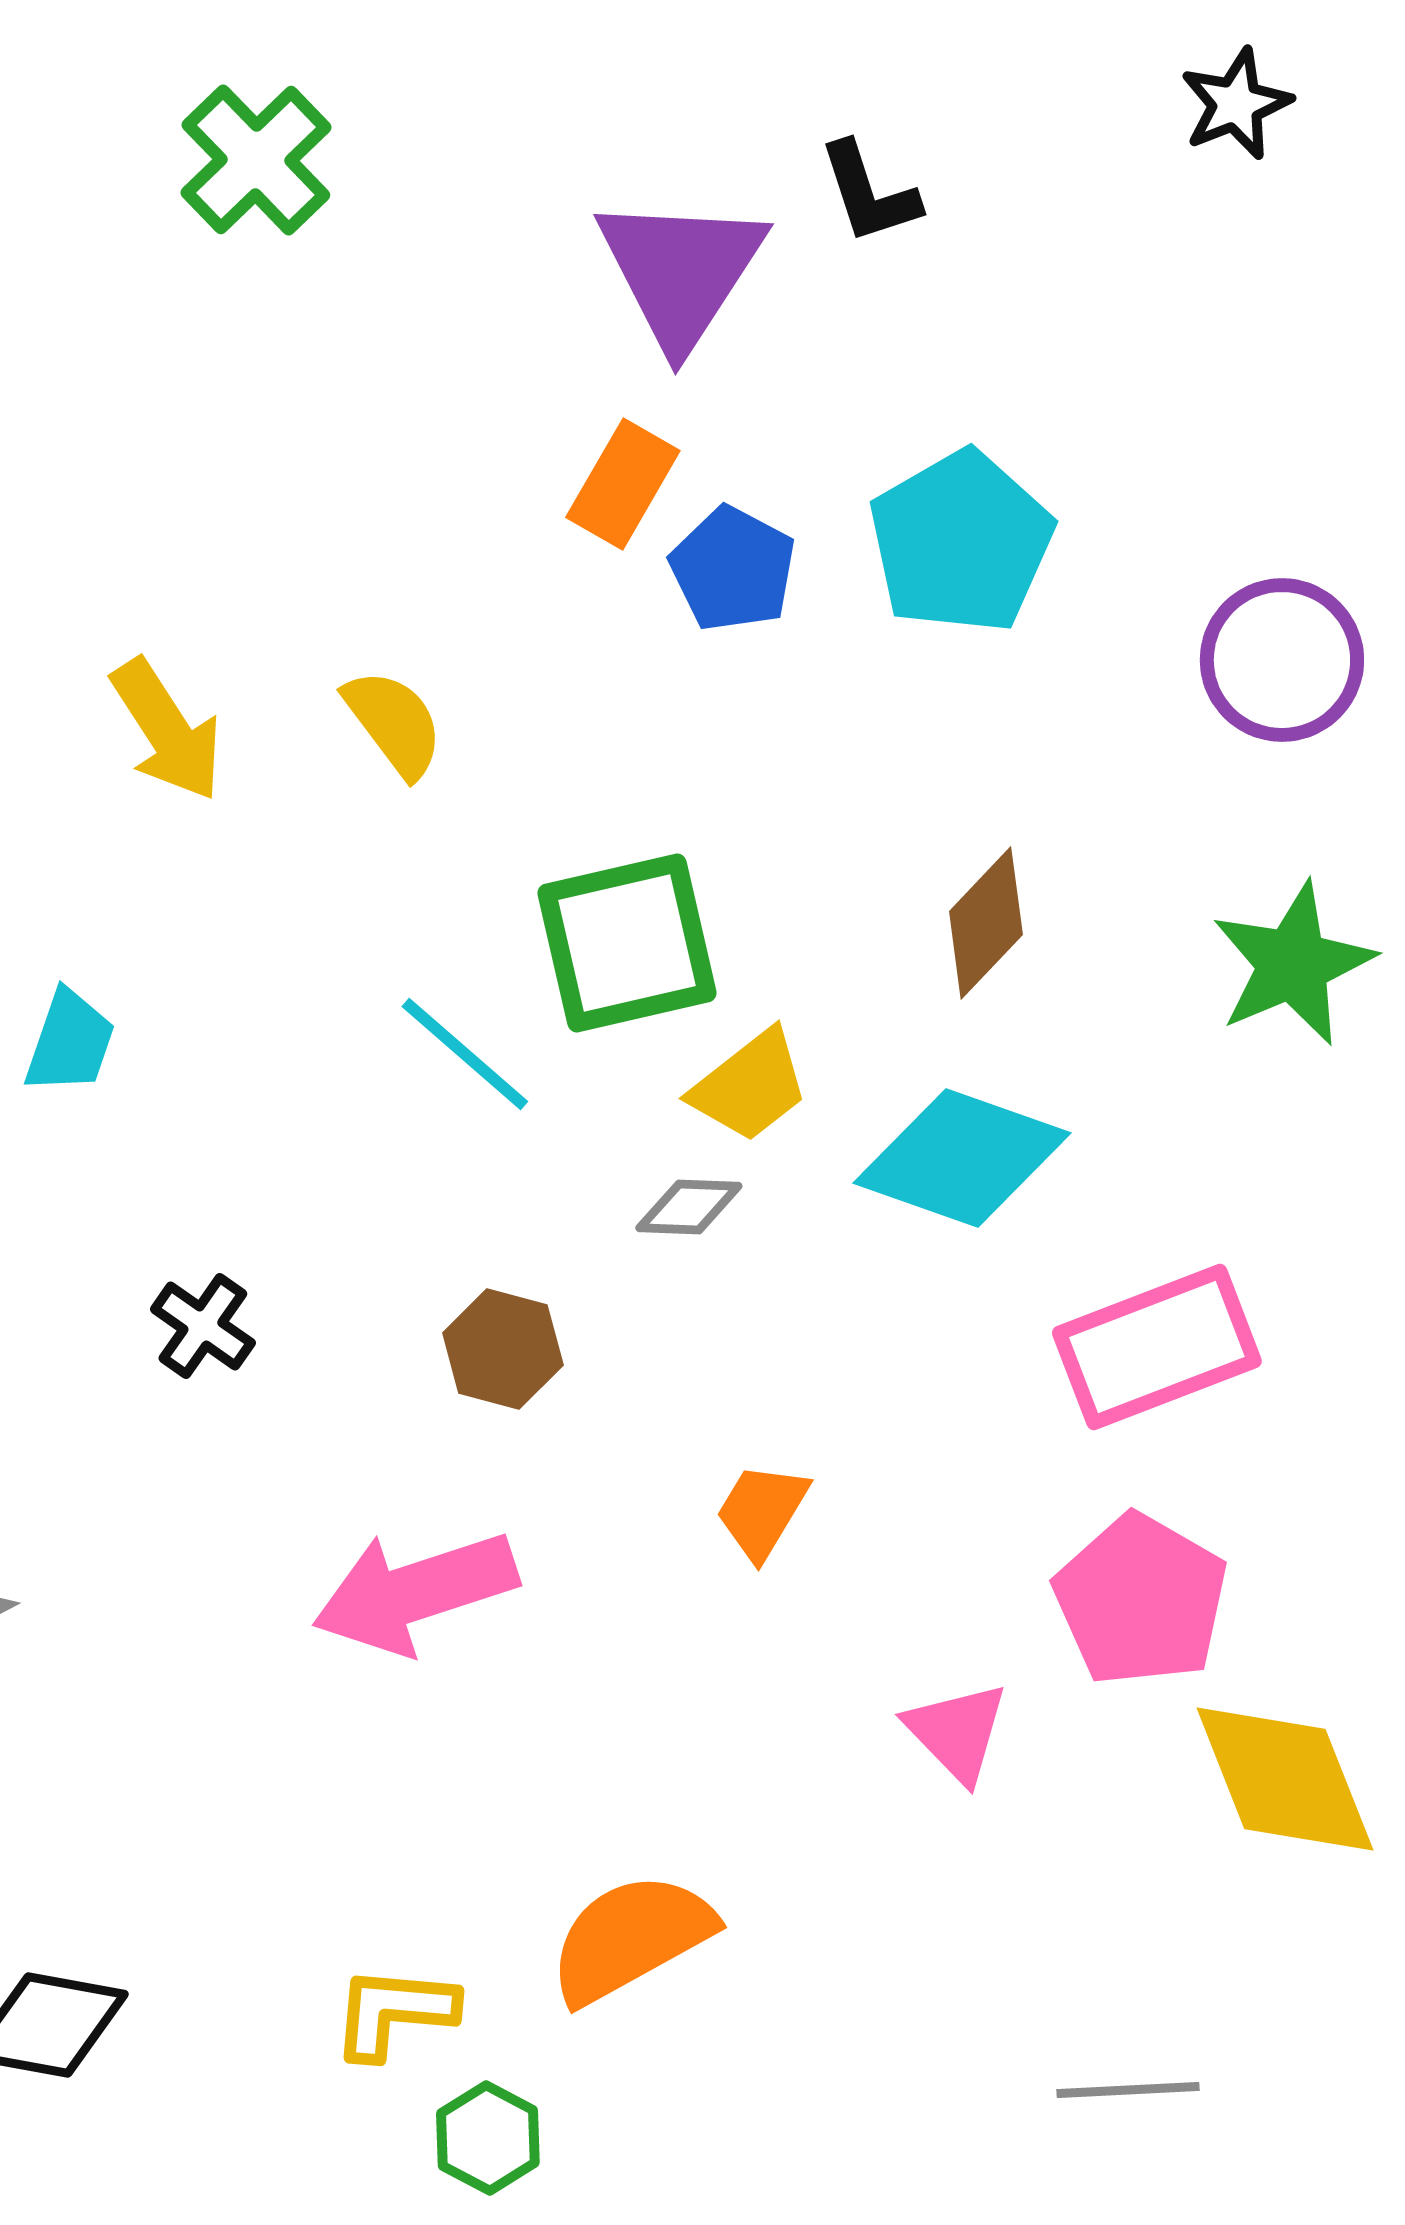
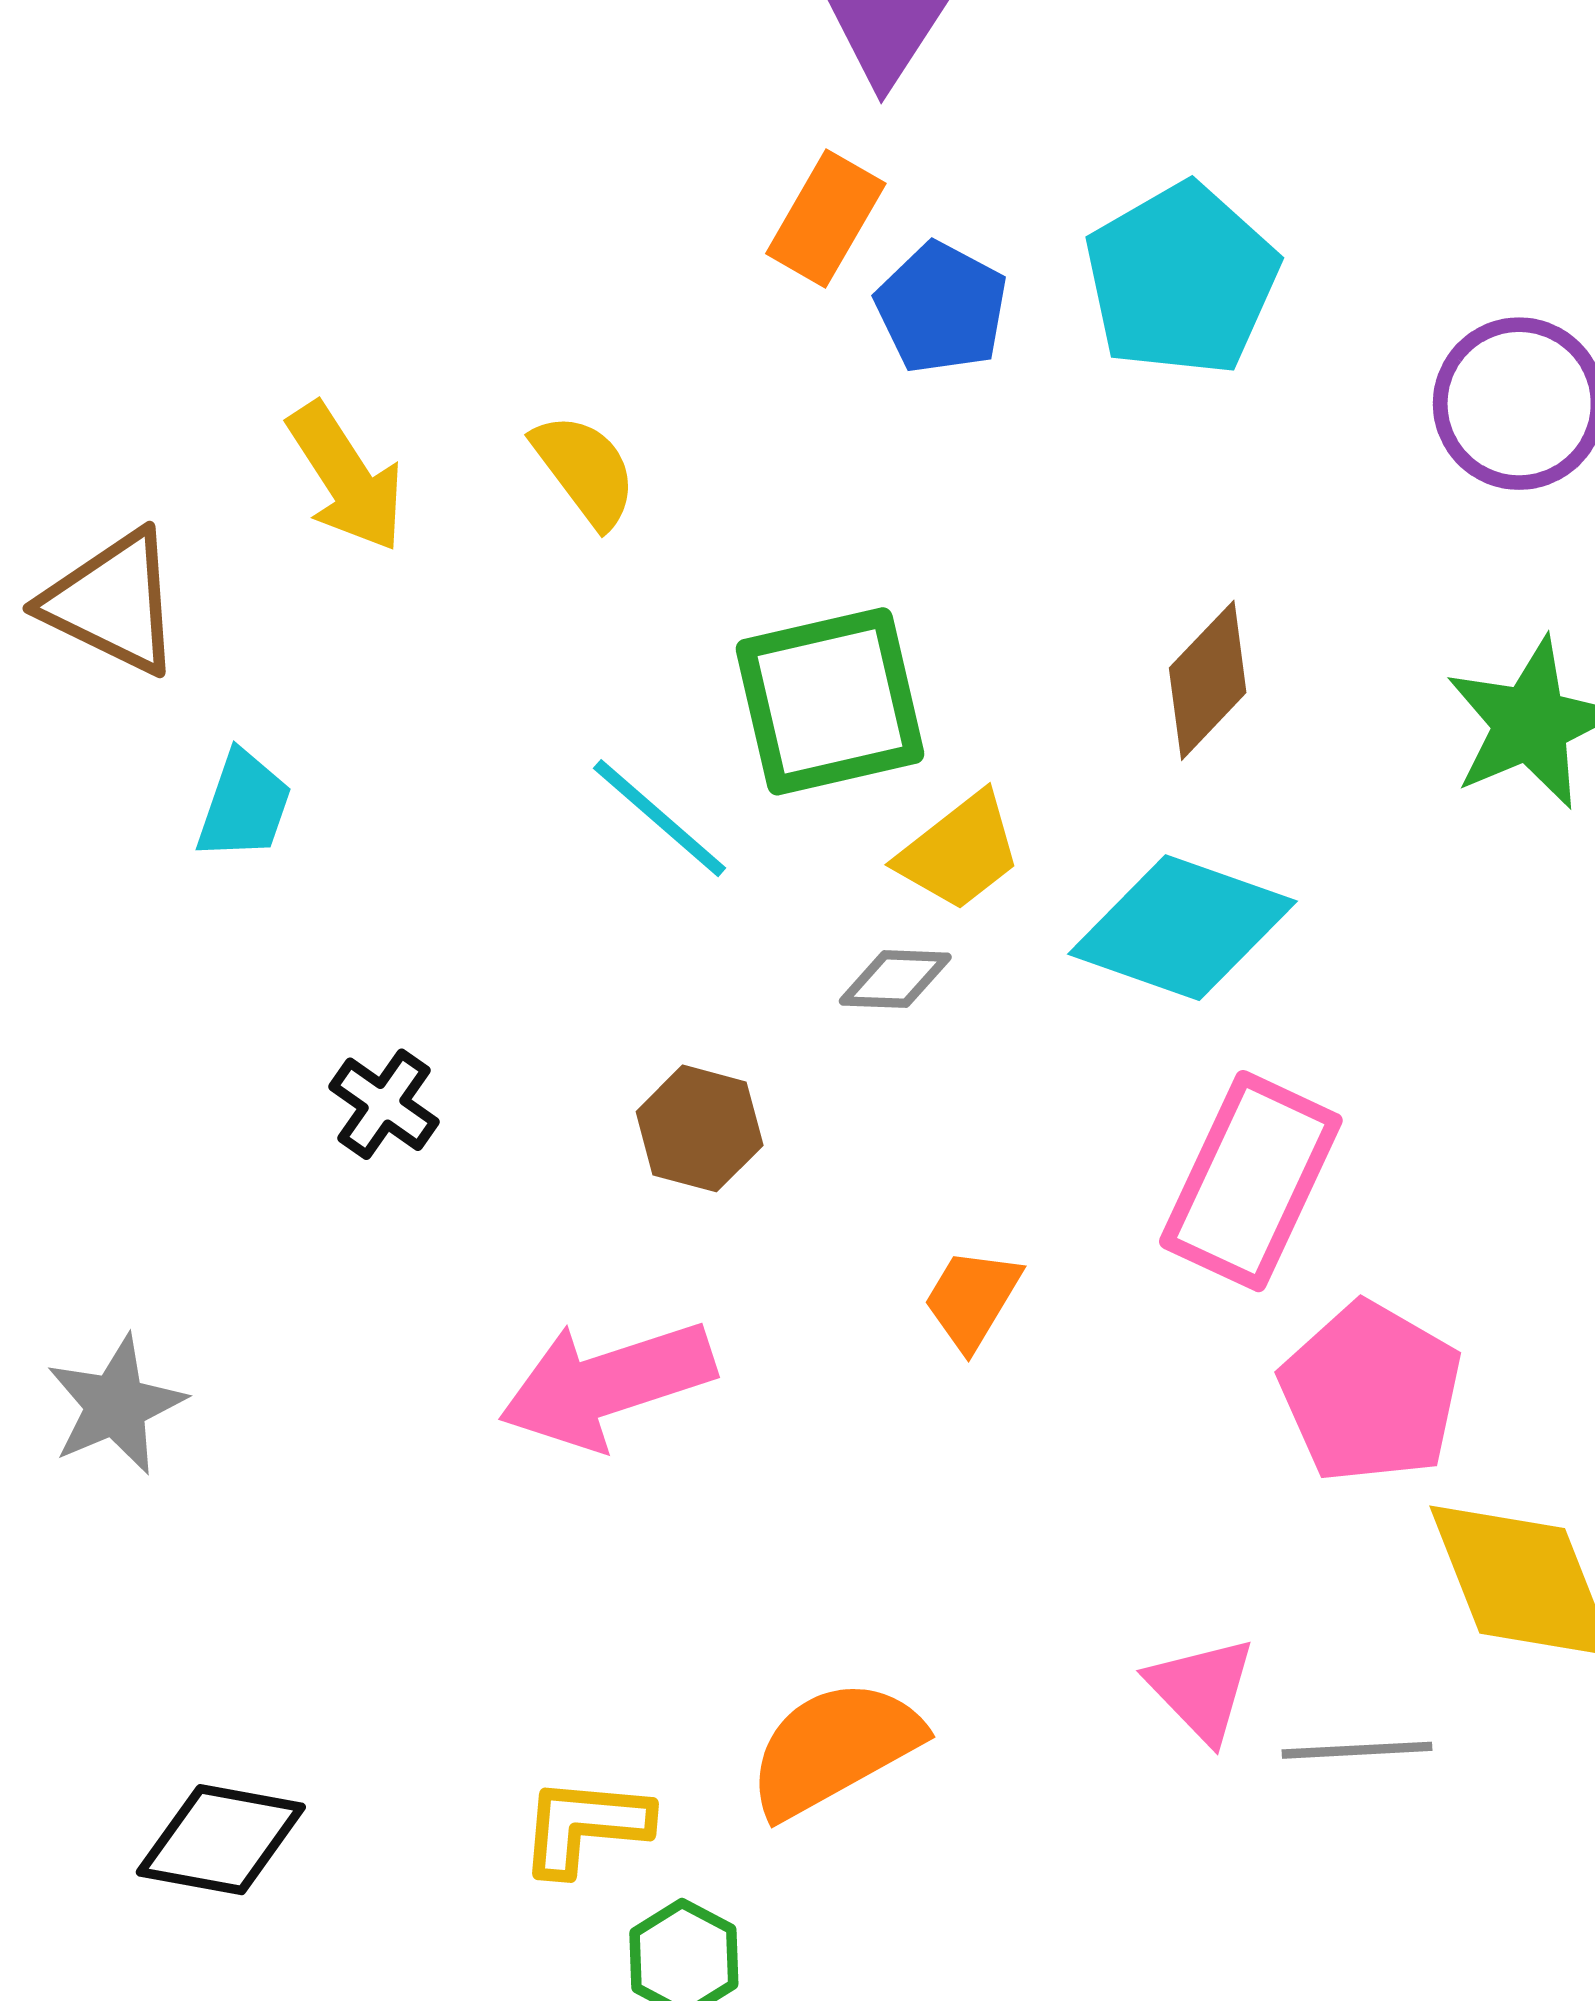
pink rectangle: (1157, 1347) -> (1251, 1181), moved, turned -44
pink triangle: (957, 1732) -> (1201, 1689), moved
gray line: (1128, 2090) -> (1357, 1750), moved

